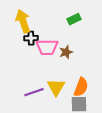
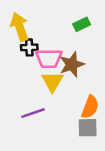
brown star: (66, 52) -> (72, 64), size x1.5
yellow triangle: (56, 87) -> (52, 81), moved

